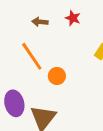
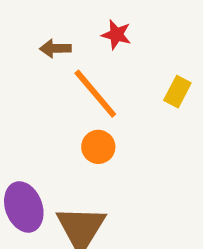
orange line: (32, 56) -> (95, 94), moved

